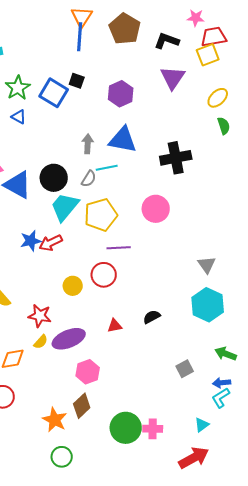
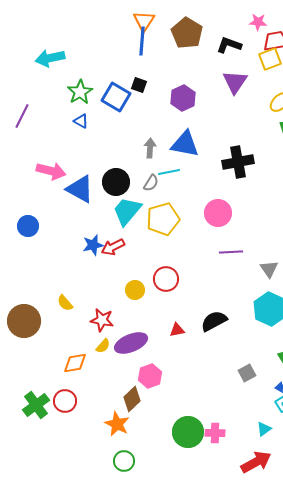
purple line: (119, 248) -> (231, 252), moved
black semicircle: (152, 317) -> (214, 321), size x1.5
brown diamond: (82, 406) -> (132, 399), moved

